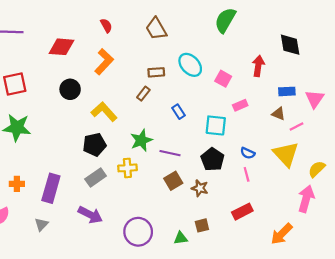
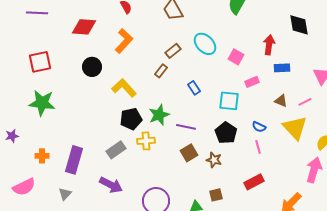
brown rectangle: (156, 72) -> (173, 51), turned -35
blue rectangle: (287, 91) -> (282, 68), moved
brown triangle: (278, 114) -> (281, 101), moved
black pentagon: (95, 145) -> (131, 119), moved

